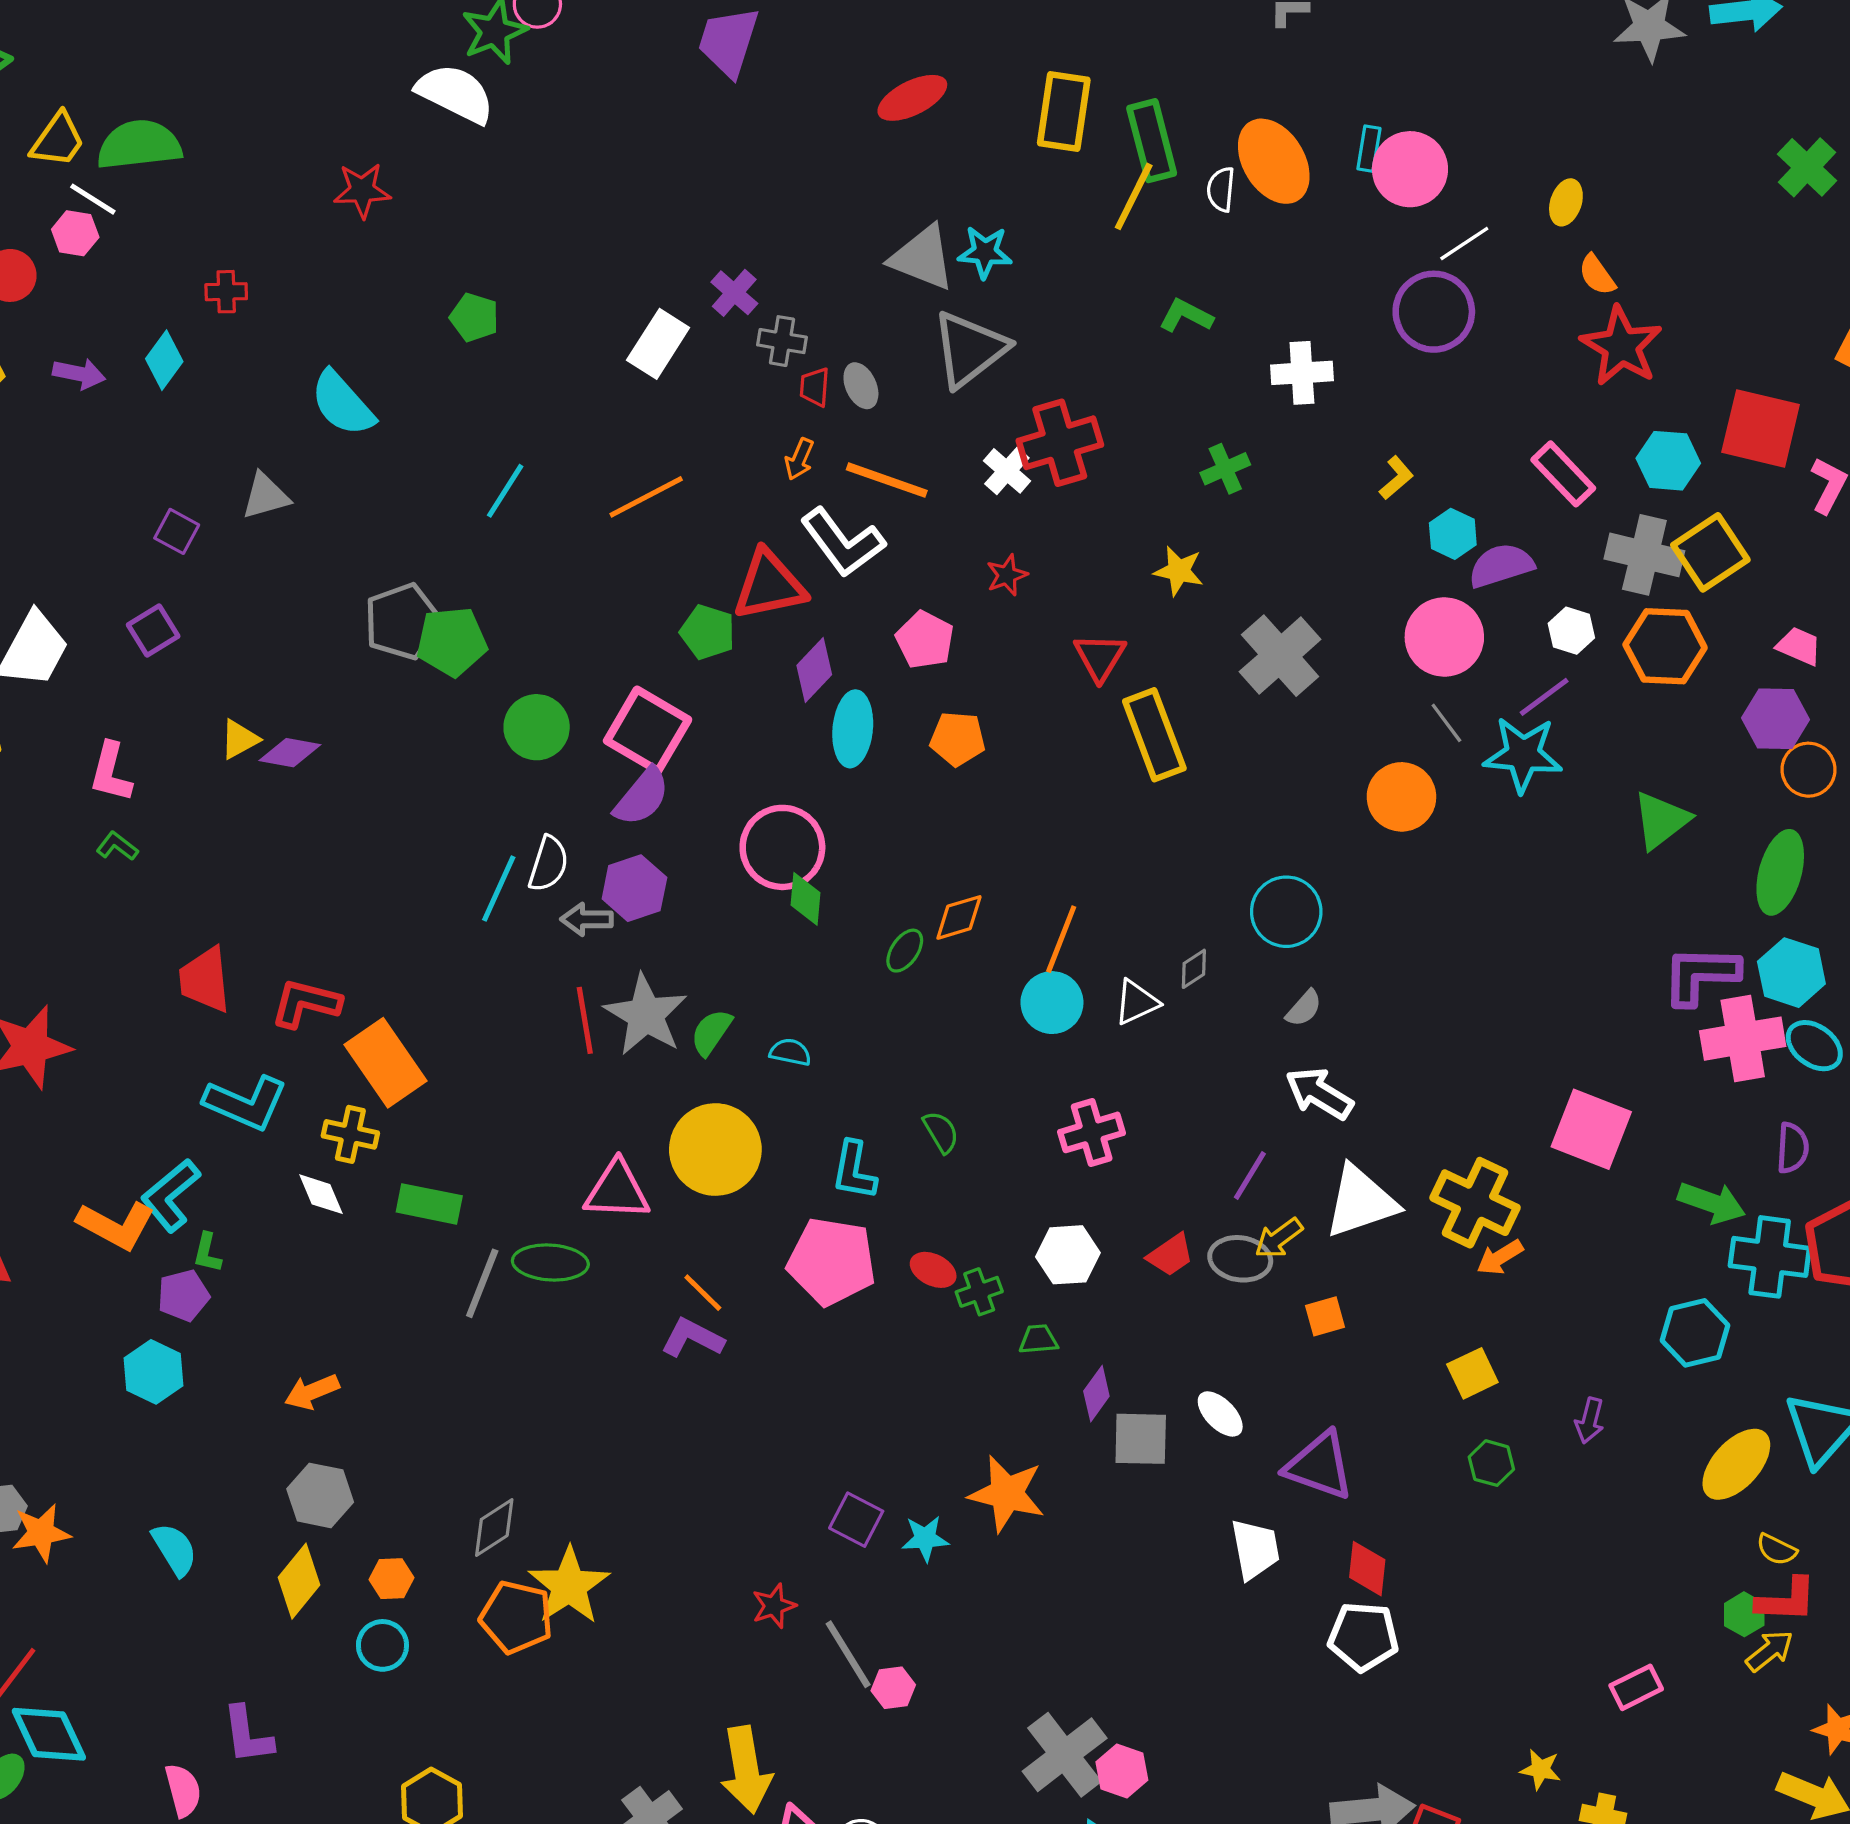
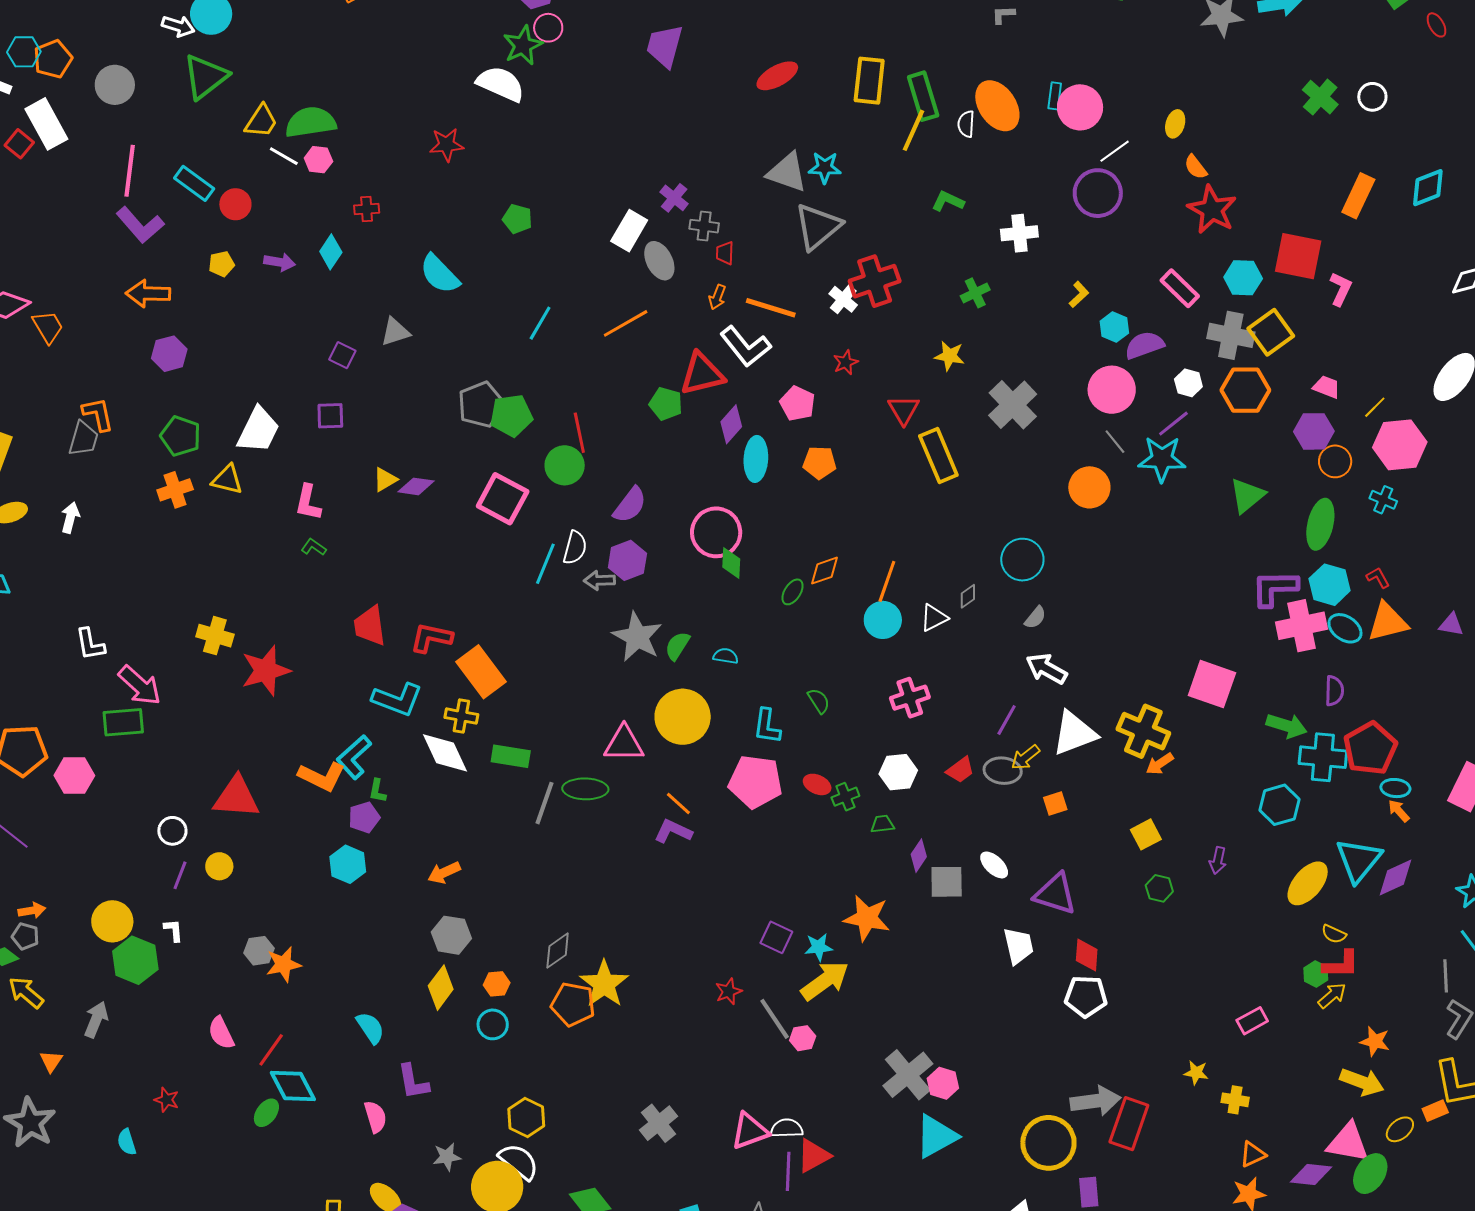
pink hexagon: (75, 233) -> (318, 160), moved
gray ellipse: (861, 386) -> (659, 261), moved, size x1.4
purple square: (153, 631) -> (330, 416), turned 32
pink square: (648, 730) -> (503, 499), moved
red line: (585, 1020) -> (579, 433), moved
white diamond: (321, 1194) -> (445, 753), size x1.6
cyan semicircle: (175, 1549) -> (370, 1028), moved
yellow arrow: (746, 1770) -> (825, 981), moved, turned -114

